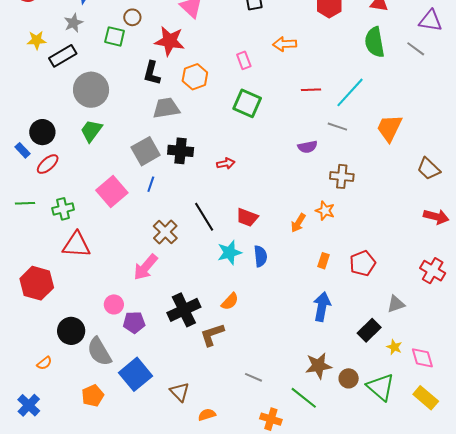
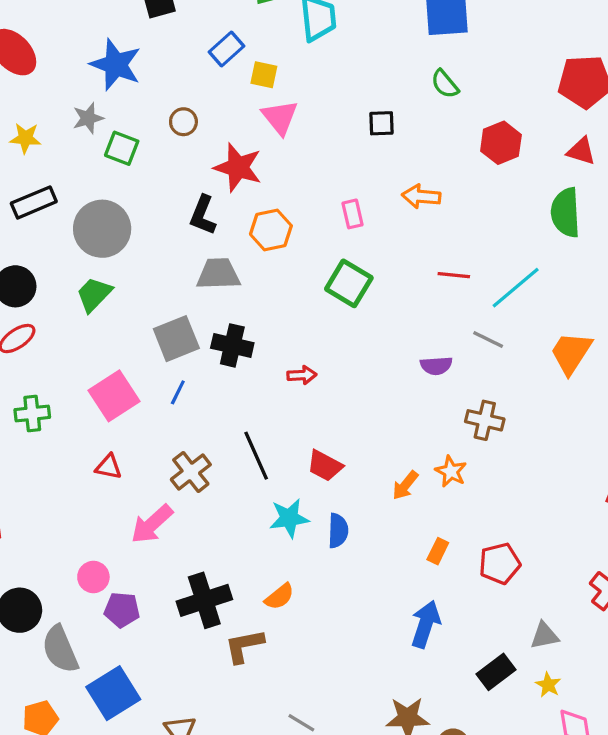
green square: (115, 36) -> (122, 148), moved
black rectangle: (63, 56) -> (34, 202), moved
red triangle: (76, 245) -> (109, 467), moved, size x0.6
yellow star: (394, 347) -> (548, 685), moved

